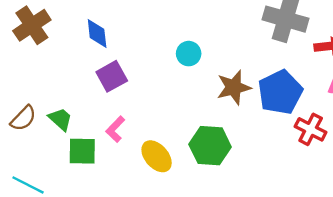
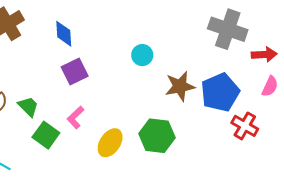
green square: (82, 151) -> (46, 135), turned 32
yellow ellipse: (157, 156) -> (110, 143), turned 72

